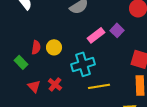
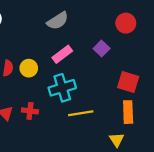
pink rectangle: (96, 35) -> (62, 54), moved
red cross: (55, 84) -> (30, 111), turned -32

